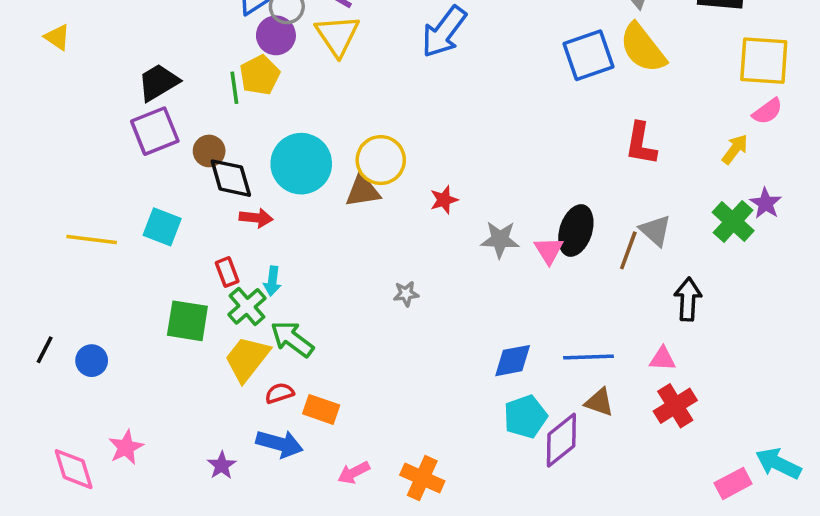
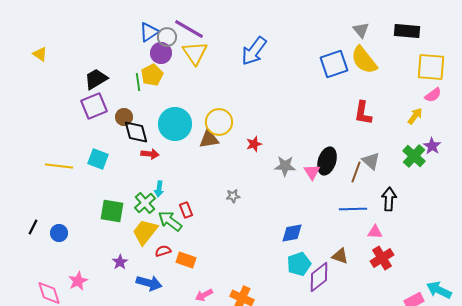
red rectangle: (227, 272) -> (186, 210), moved
blue line: (589, 357) -> (353, 209), moved
blue arrow: (280, 444) -> (149, 283), moved
purple star: (222, 465) -> (120, 262), moved

